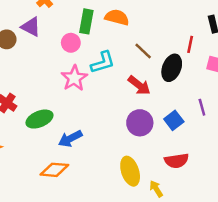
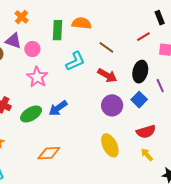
pink circle: (71, 43) -> (32, 49), moved
red line: (190, 44) -> (143, 37), turned 56
black ellipse: (172, 68) -> (140, 72), moved
pink star: (74, 78) -> (37, 77), moved
blue arrow: (70, 139) -> (58, 108), moved
yellow arrow: (156, 189) -> (147, 155), moved

